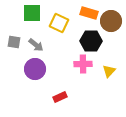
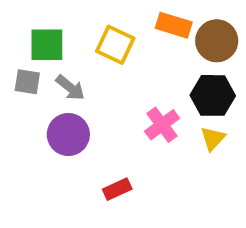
green square: (32, 13) -> (47, 45), moved
black hexagon: (91, 41) -> (213, 95), moved
pink cross: (83, 64) -> (162, 125), turned -36

